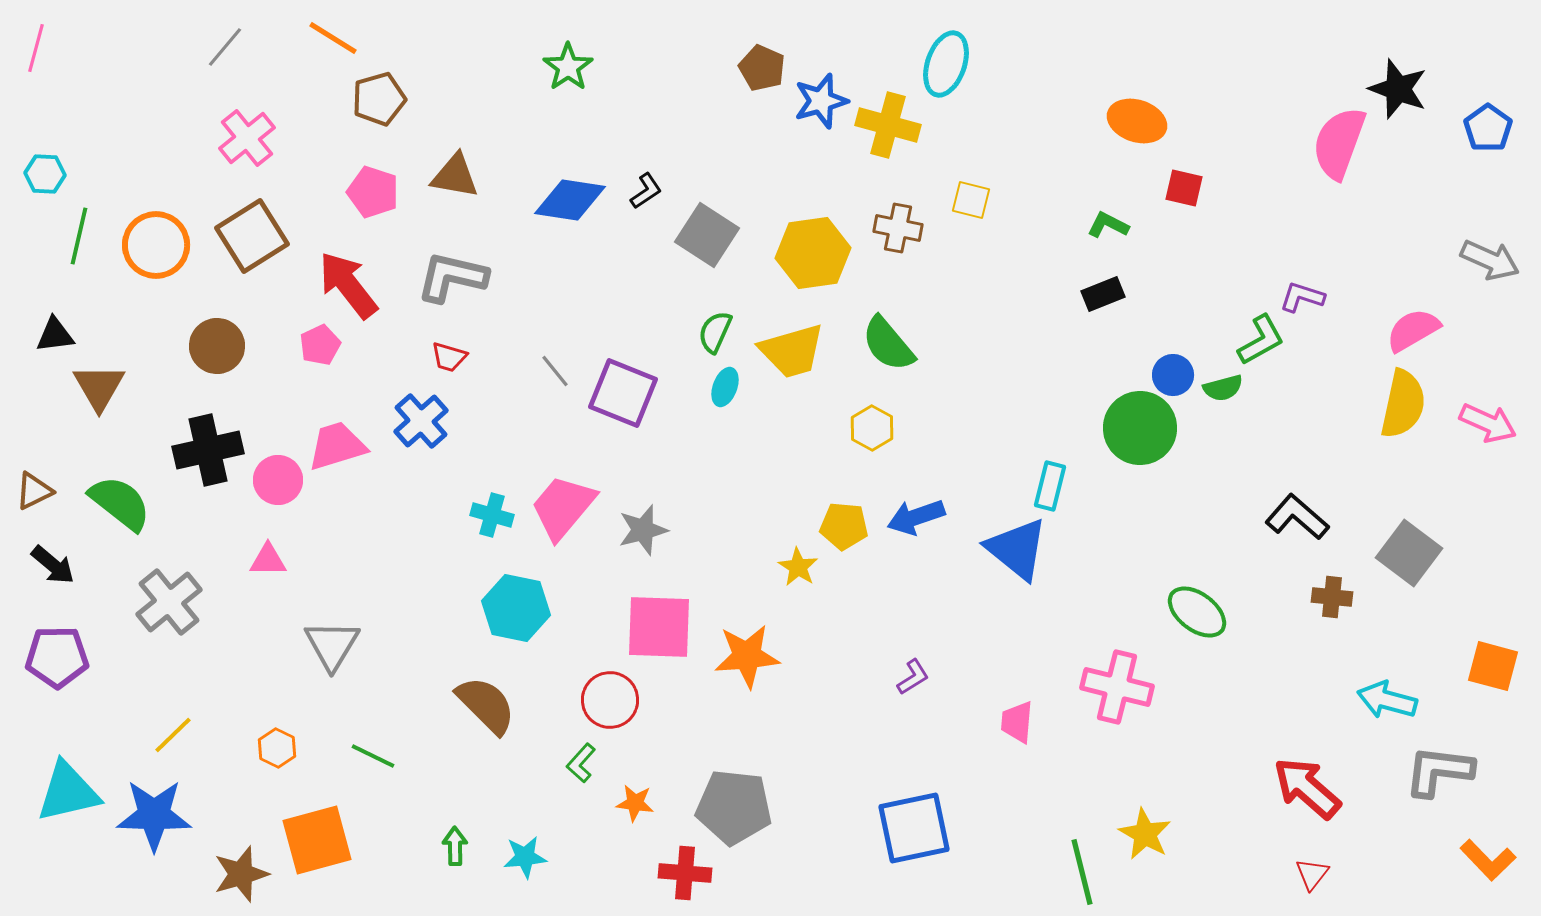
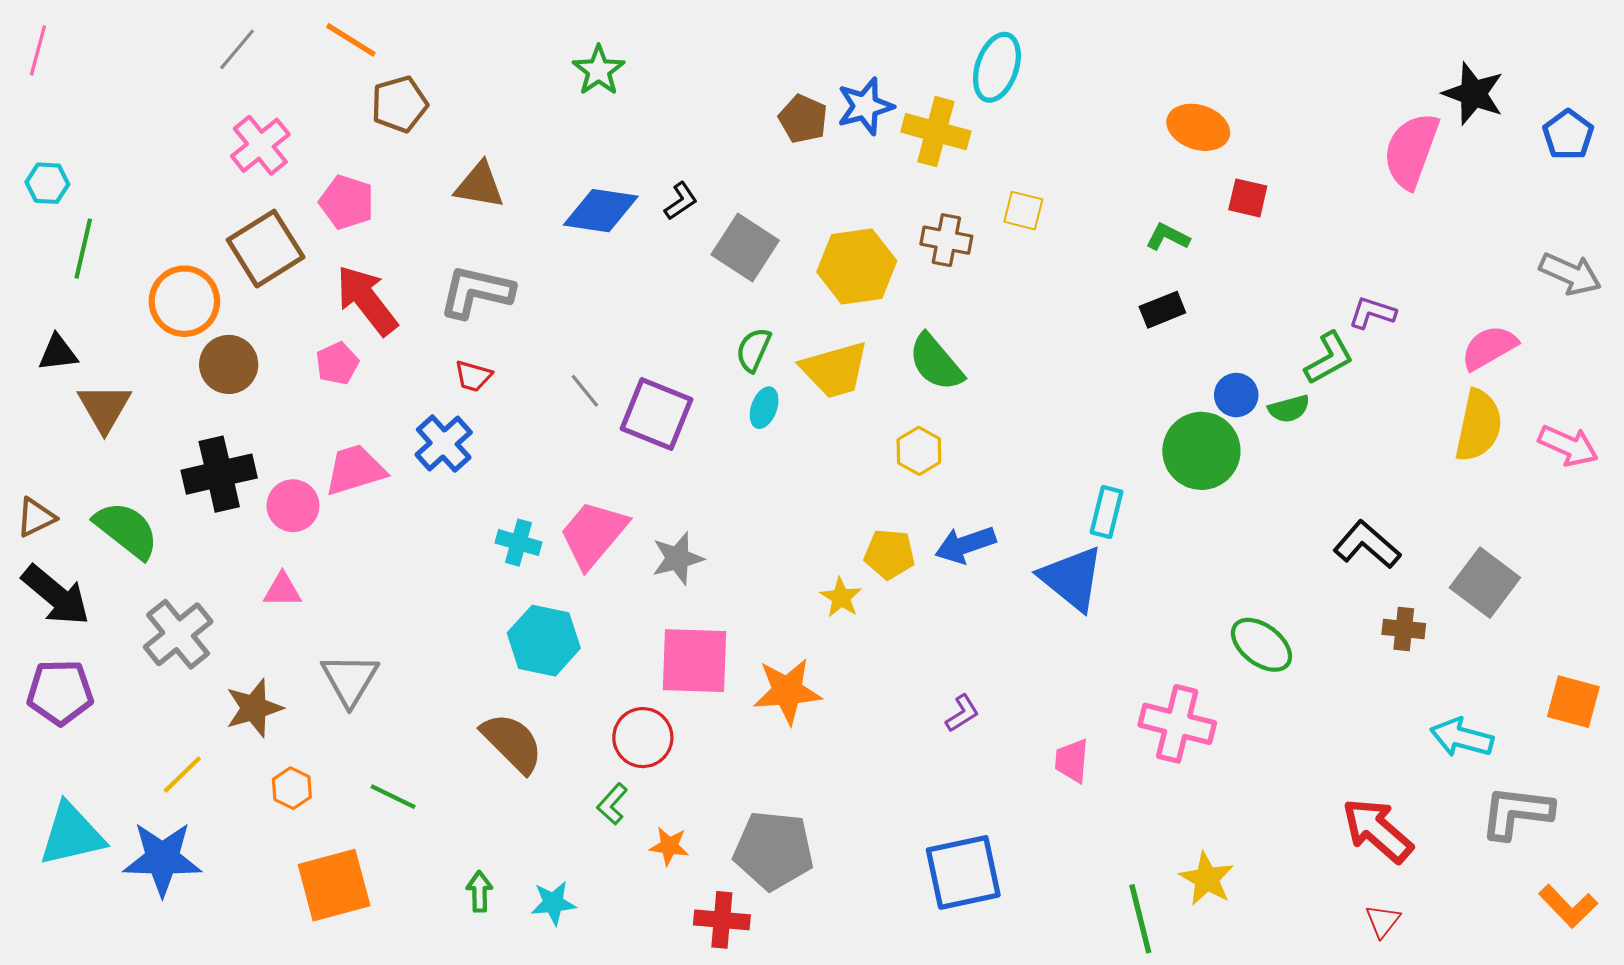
brown pentagon: (762, 68) -> (803, 119), moved
pink pentagon: (373, 192) -> (347, 202), moved
orange circle: (156, 245) -> (184, 301), moved
black arrow: (53, 565) -> (56, 595), size x1.5
brown star: (241, 874) -> (254, 708), moved

